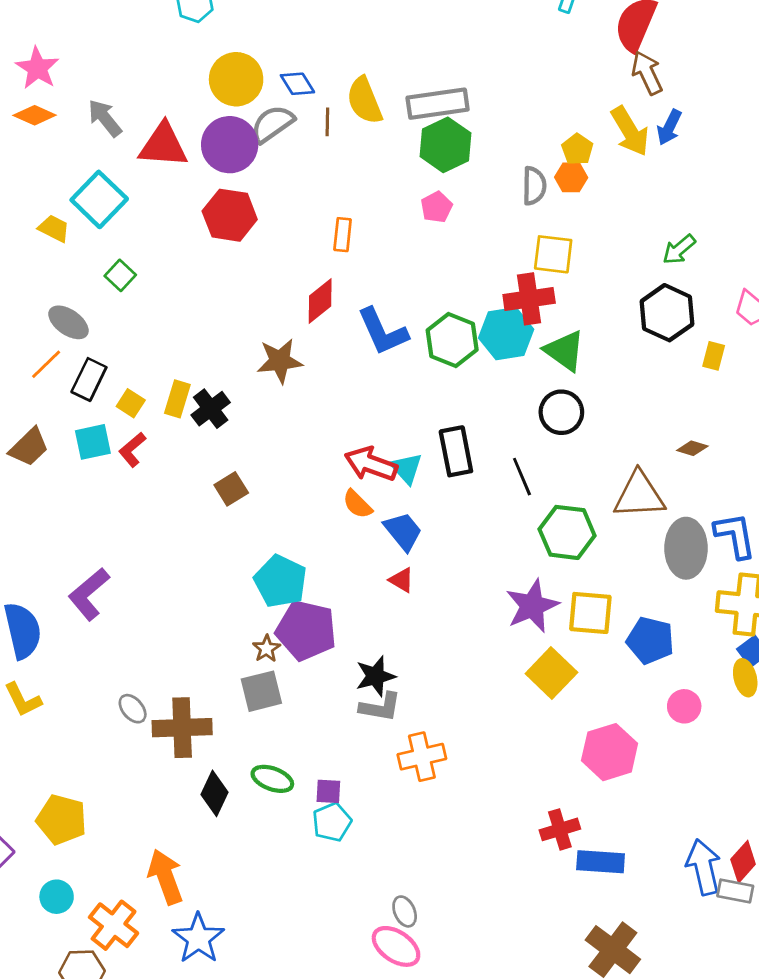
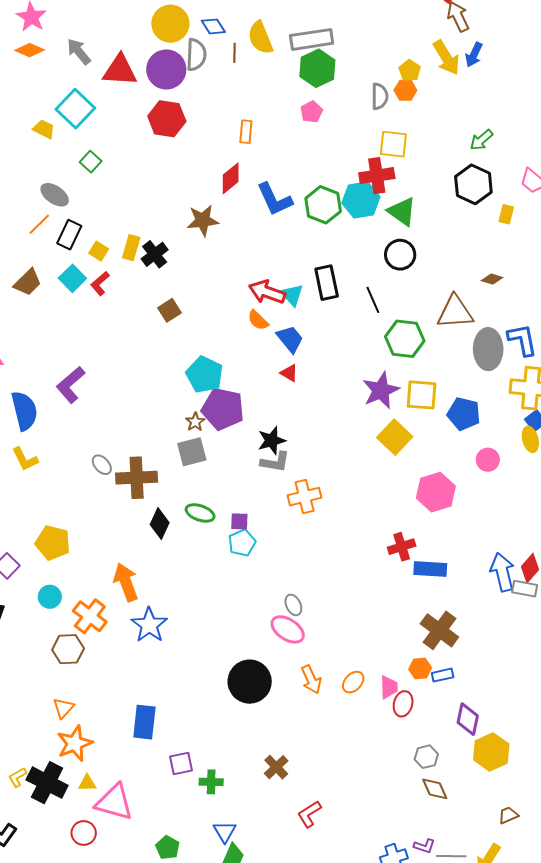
gray semicircle: (272, 124) -> (196, 55), turned 128
cyan square: (93, 442) -> (72, 278), turned -32

